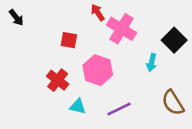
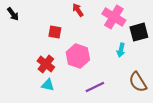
pink cross: (122, 29) -> (114, 17), moved
black square: (174, 40) -> (139, 32), turned 30
cyan triangle: (78, 106) -> (48, 85), moved

